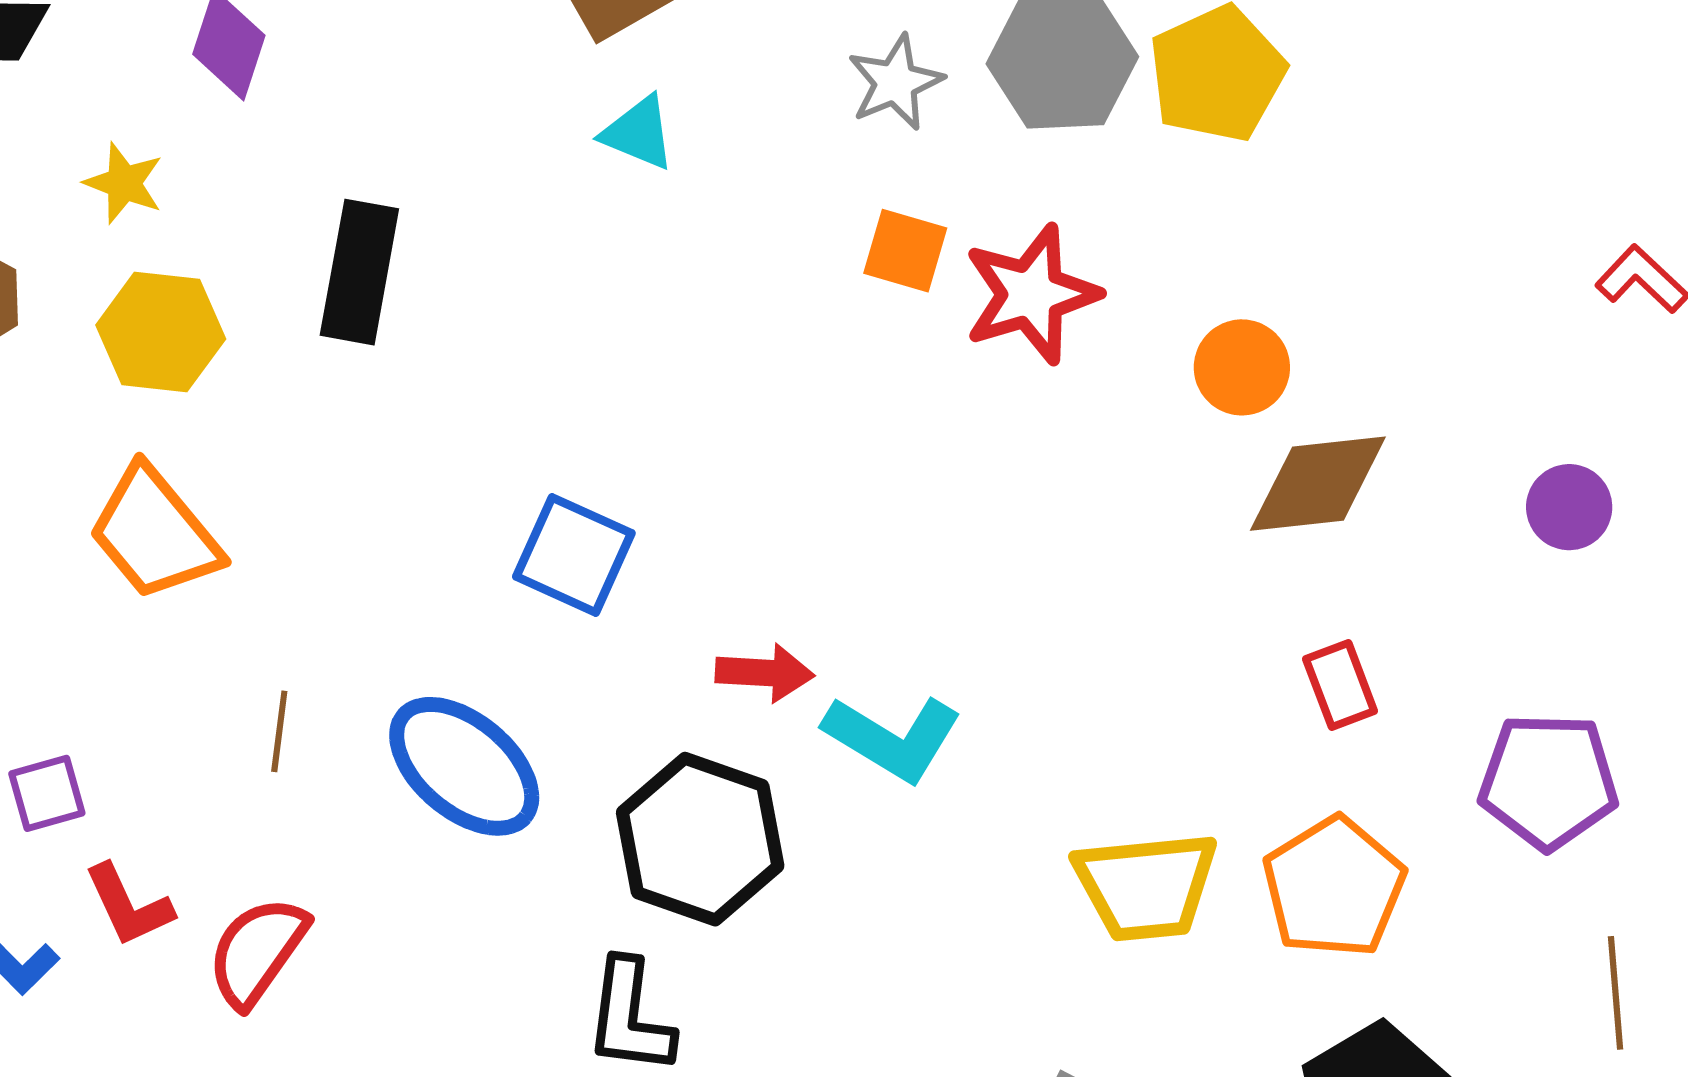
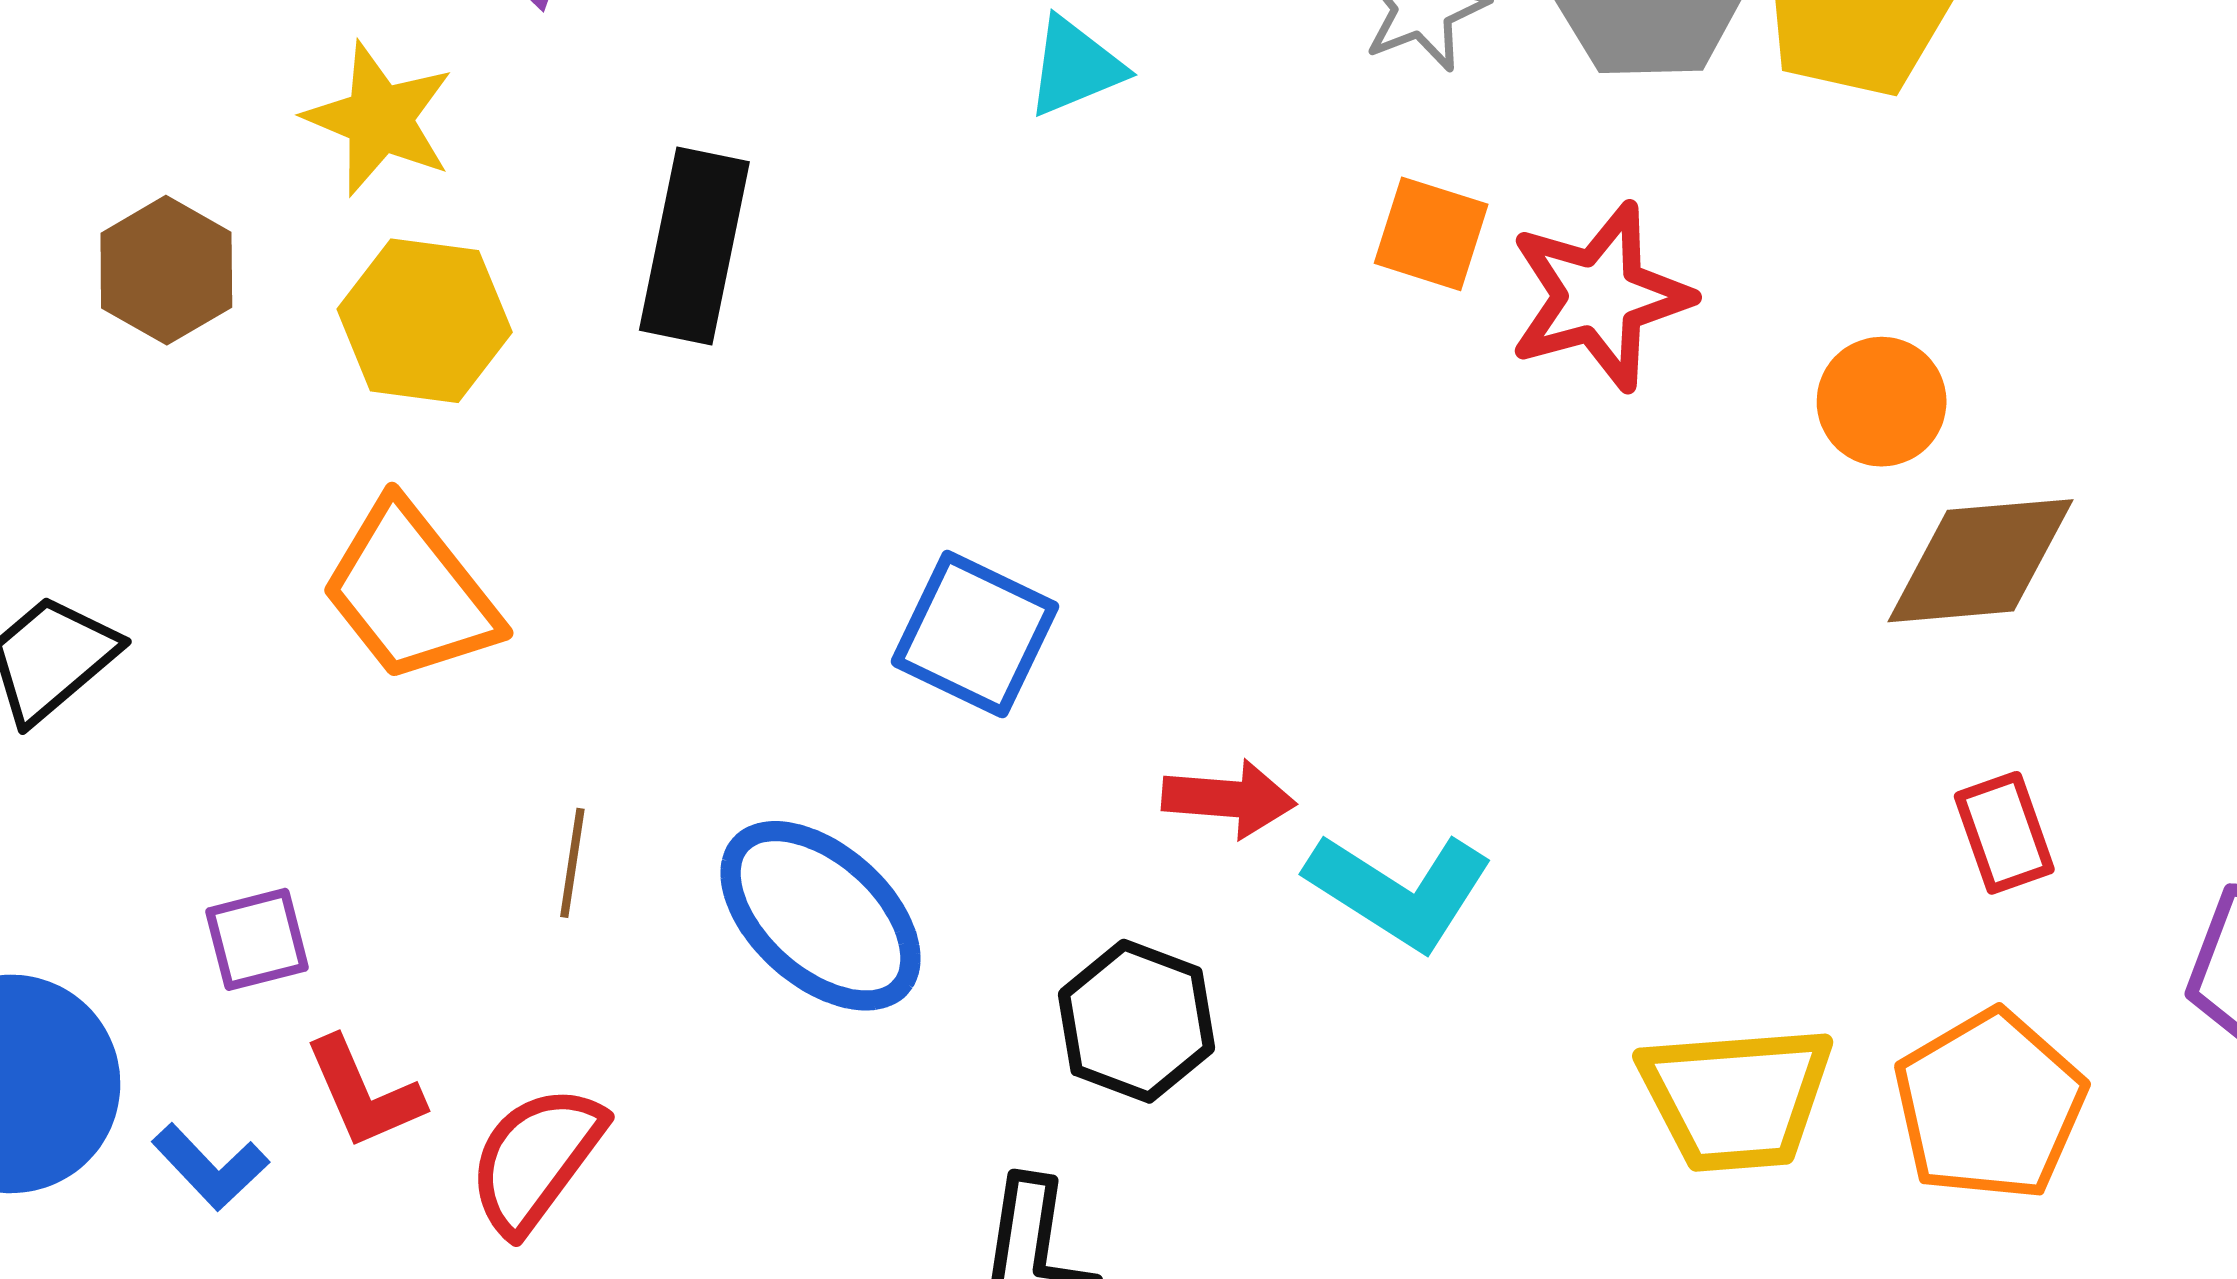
cyan triangle: (638, 133) -> (1075, 67), turned -46
yellow star: (124, 183) -> (379, 119), size x1.4
black hexagon: (700, 839) -> (1137, 1021), size x0.7

